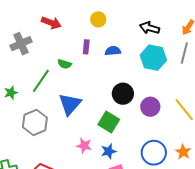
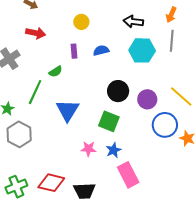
green semicircle: (65, 64) -> (56, 72), turned -40
gray hexagon: (35, 122) -> (19, 134), moved
blue circle: (154, 153) -> (165, 125), moved

